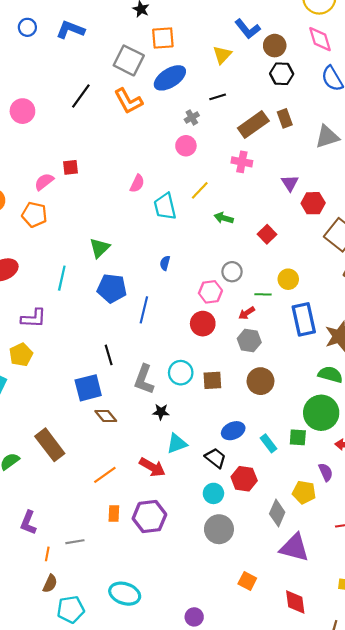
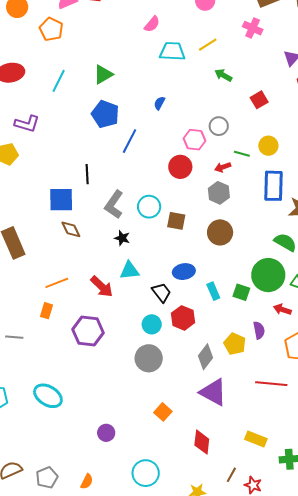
cyan trapezoid: (165, 206) -> (172, 51), turned 92
cyan line: (62, 278) -> (59, 81), moved
orange rectangle: (114, 513) -> (47, 311), moved

